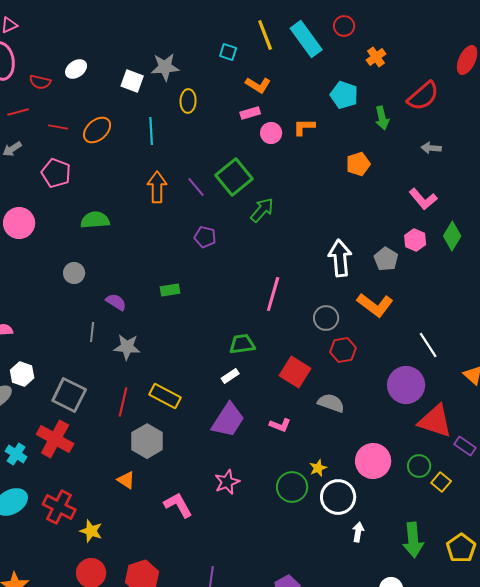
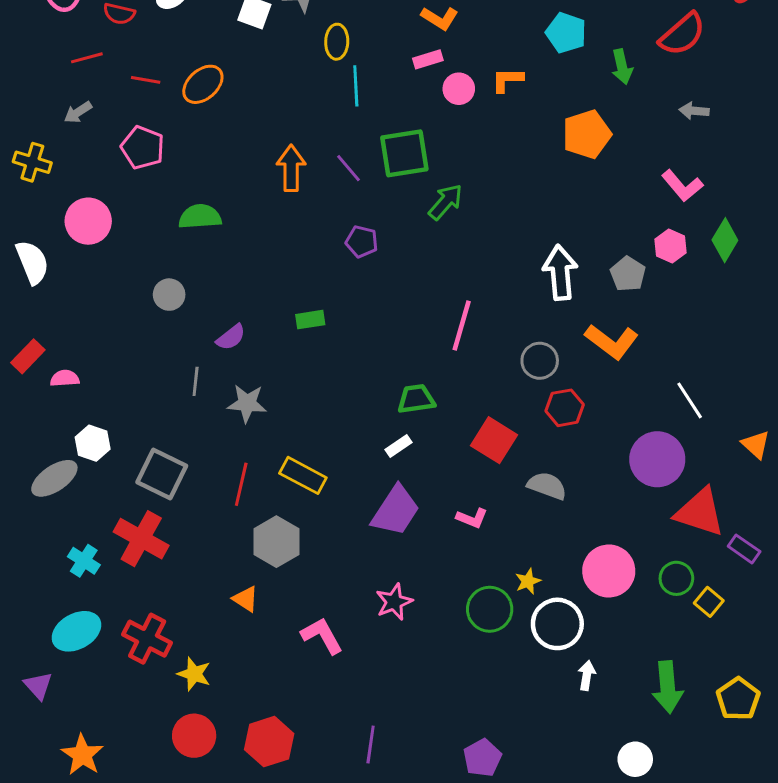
cyan line: (151, 131) -> (356, 86), moved
orange pentagon: (358, 164) -> (587, 134), size x1.4
green square: (234, 177) -> (404, 153), turned 30
purple semicircle: (116, 302) -> (231, 337), turned 110

